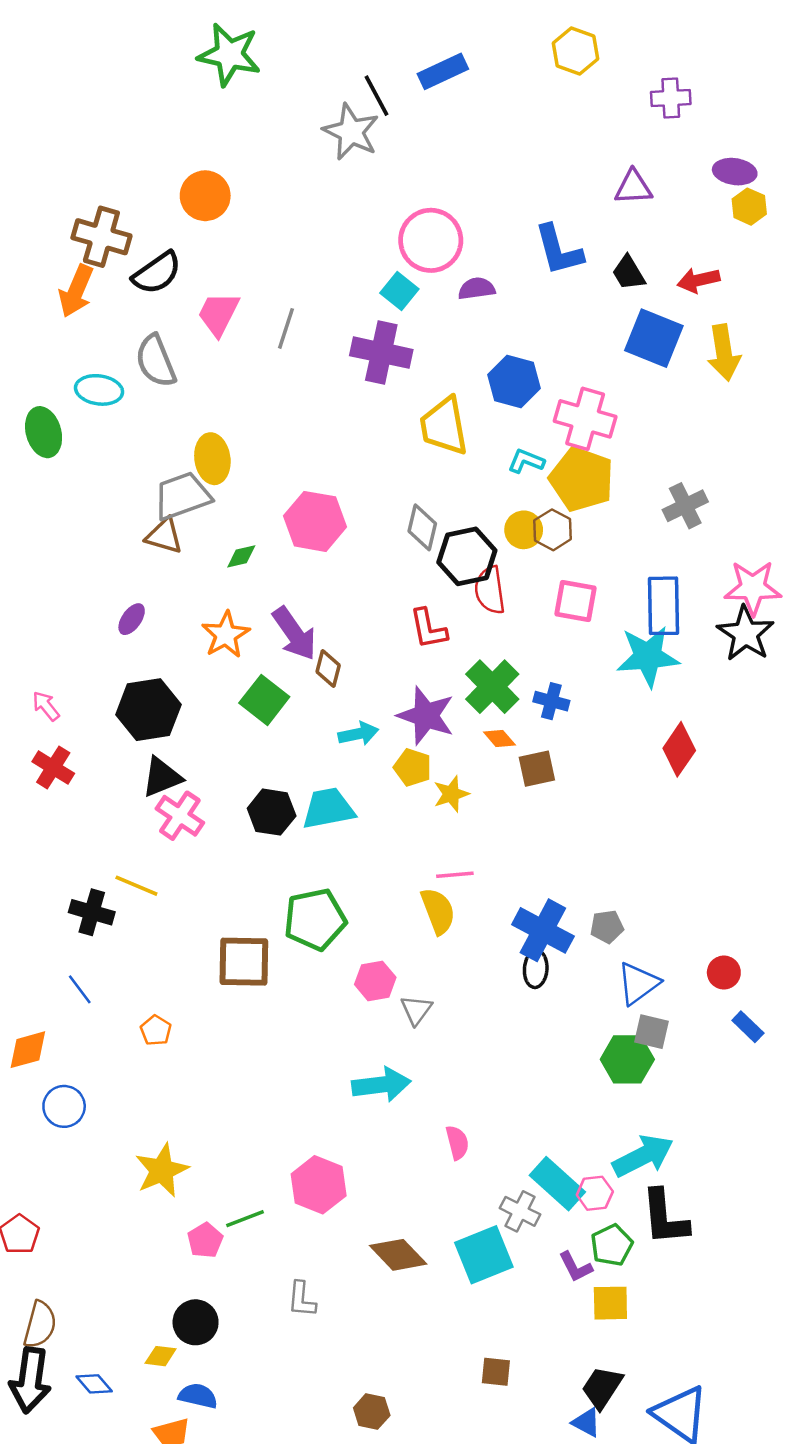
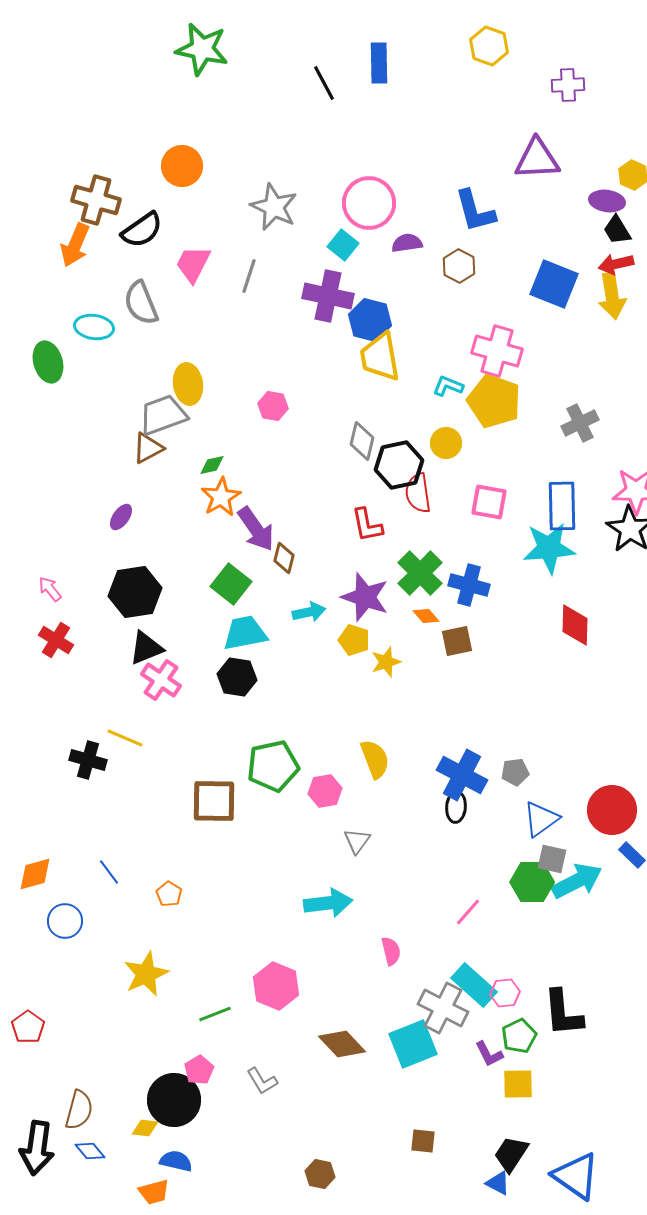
blue rectangle: (443, 71) -> (379, 63), turned -66
gray star: (351, 132) -> (274, 207), moved
purple ellipse: (735, 172) -> (607, 201), moved
purple triangle: (633, 187) -> (537, 159), size x1.4
black trapezoid: (629, 273) -> (617, 230), moved
red arrow: (699, 280) -> (616, 264), moved
blue hexagon: (514, 381) -> (370, 320), moved
pink hexagon: (315, 521) -> (273, 406), moved, size x0.6
brown hexagon: (553, 530) -> (459, 266), moved
brown triangle: (164, 536) -> (148, 448), turned -44
orange star: (226, 635) -> (221, 497), moved
blue cross: (551, 701) -> (469, 585), size x1.4
red diamond: (679, 749) -> (575, 625), turned -33
cyan trapezoid: (328, 808) -> (245, 633), moved
pink line: (455, 875) -> (468, 912), moved, turned -44
red circle: (724, 973) -> (612, 810), size x1.8
pink hexagon: (375, 981) -> (325, 791), moved
blue line: (80, 989) -> (109, 872), moved
orange pentagon: (156, 1030) -> (169, 894), moved
cyan arrow: (643, 1156) -> (577, 881), moved
gray cross: (520, 1211) -> (443, 1008), size x1.5
pink pentagon: (205, 1240) -> (199, 1070), moved
gray L-shape: (302, 1299) -> (262, 1081), turned -36
black circle: (196, 1322) -> (174, 1100), size x1.4
brown semicircle: (40, 1325) -> (79, 1110), moved

